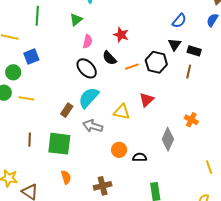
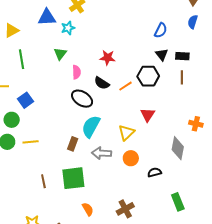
yellow triangle: (122, 112) -> (126, 133), turned -42
orange circle: (119, 150) -> (131, 158), moved

